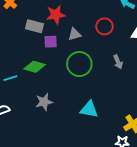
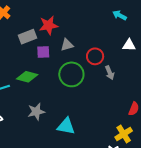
gray rectangle: (35, 26) -> (27, 37), turned -36
red circle: (104, 26) -> (95, 56), moved
cyan triangle: (89, 109) -> (66, 126), moved

